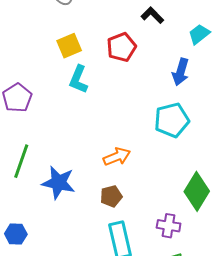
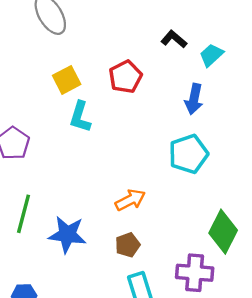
black L-shape: (152, 15) -> (174, 39), moved
purple cross: (169, 226) -> (195, 273), size x1.4

